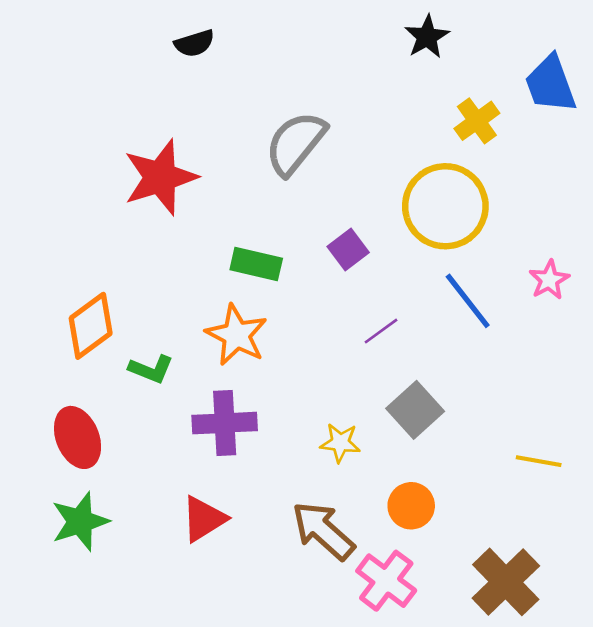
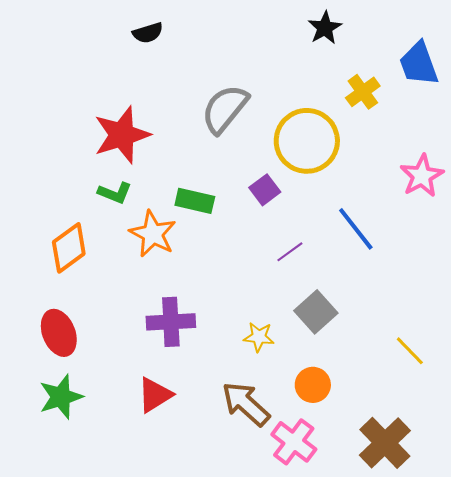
yellow circle: (445, 206) -> (307, 141), moved
pink star: (549, 280) -> (422, 176), moved, size x1.4
orange star: (236, 335) -> (153, 234), moved
green L-shape: (151, 369) -> (115, 193), moved
yellow line: (539, 461) -> (410, 351), turned 36

